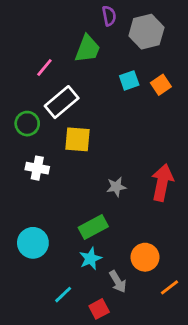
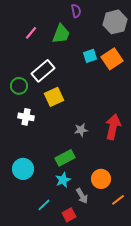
gray hexagon: (146, 32) -> (115, 22), moved
pink line: (44, 68) -> (31, 33), moved
orange square: (161, 85) -> (112, 59), size x1.5
yellow square: (77, 139) -> (54, 97), turned -30

